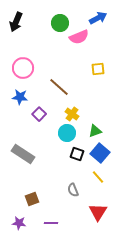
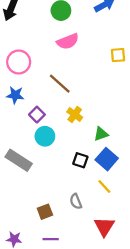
pink semicircle: (79, 37) -> (68, 41), moved
yellow square: (98, 69) -> (118, 55), moved
cyan circle: (67, 133) -> (45, 136), moved
brown square: (32, 199) -> (45, 212), moved

